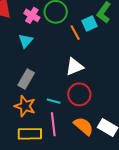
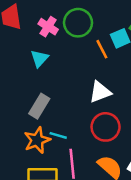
cyan line: (54, 101) -> (58, 135), moved
orange star: (25, 106) -> (37, 140), turned 30

